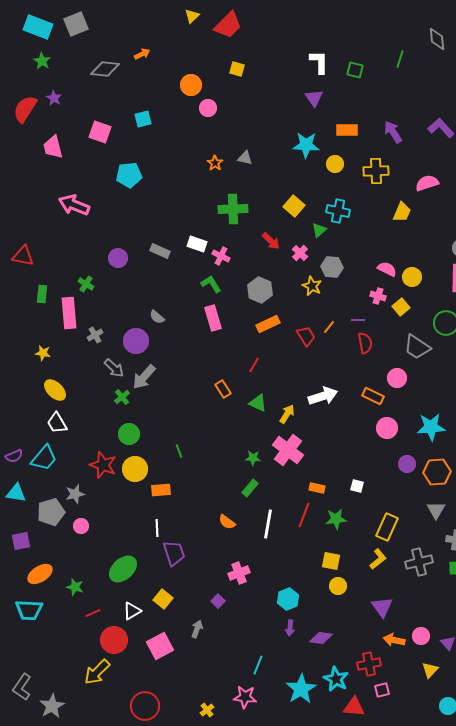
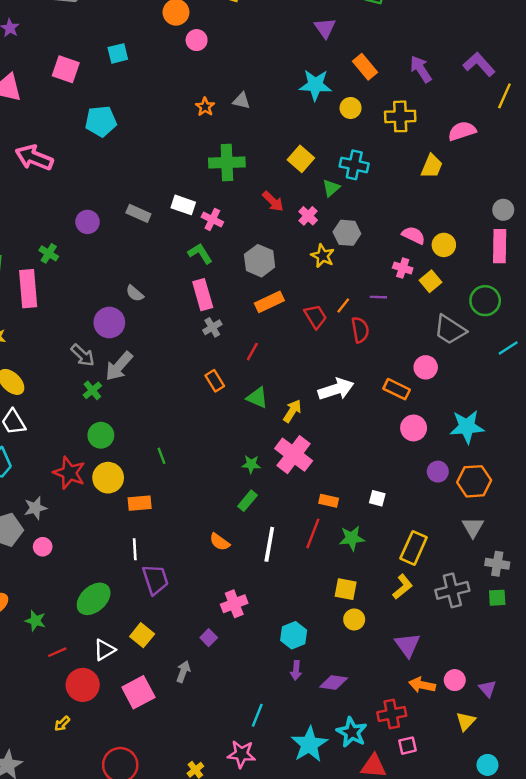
orange rectangle: (347, 130) -> (365, 67), turned 50
gray cross: (95, 335) -> (212, 327), moved
red semicircle: (365, 343) -> (360, 330), moved
yellow arrow: (97, 672) -> (62, 724), size x0.5

